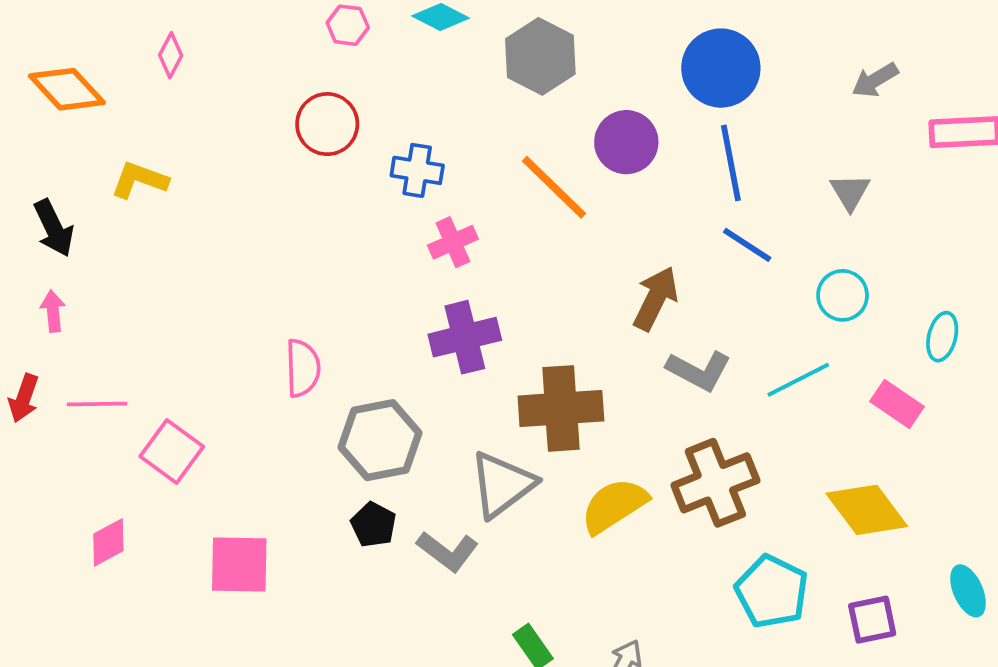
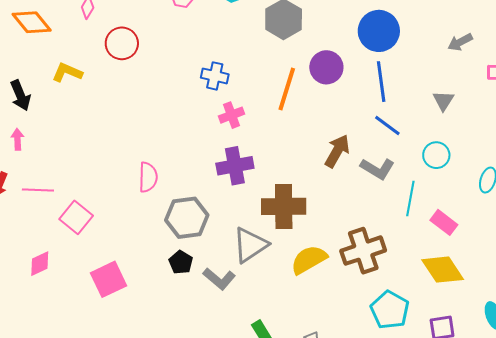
red circle: (327, 124) -> (122, 43), moved
orange line: (554, 187) -> (287, 89), turned 60
gray L-shape: (699, 371) -> (377, 169), moved
cyan line: (798, 380) -> (410, 199), turned -56
pink rectangle: (897, 404) -> (444, 222), moved
pink square: (239, 565) -> (108, 279), turned -30

